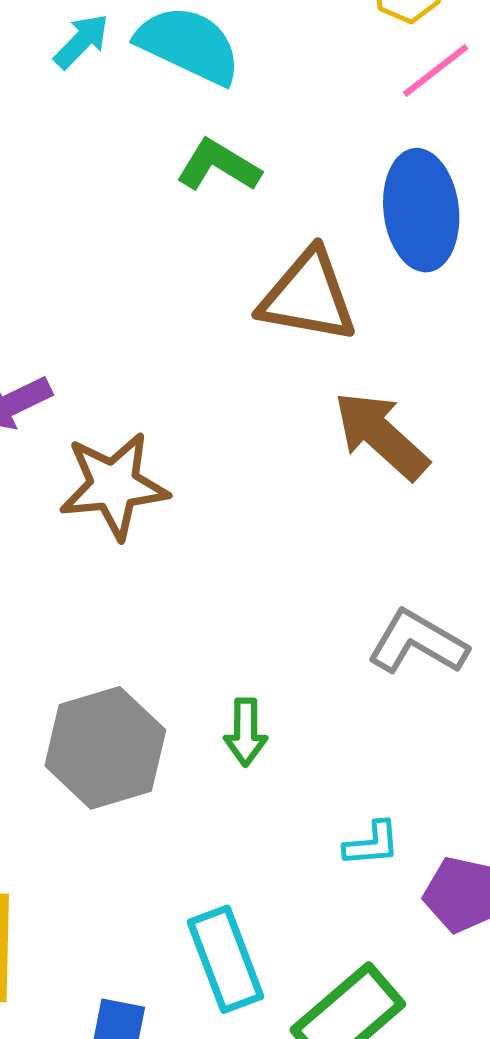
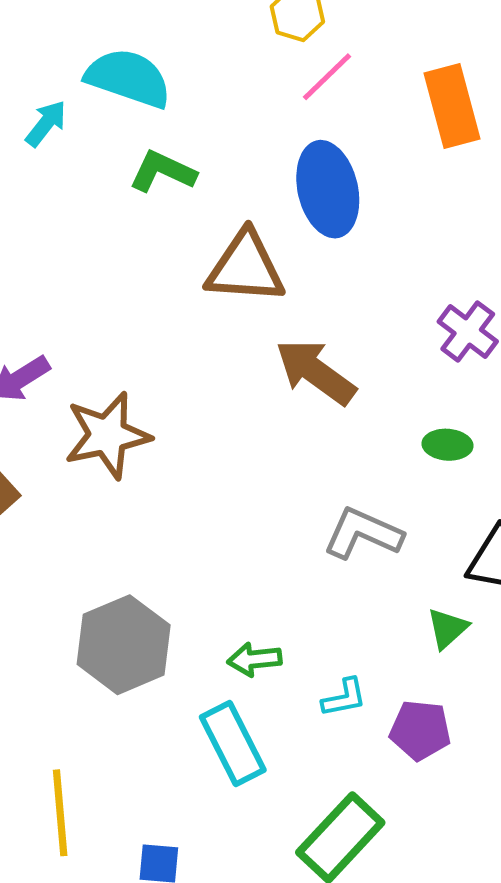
cyan arrow: (81, 41) -> (46, 123), moved
green arrow: (246, 732) -> (254, 659), moved, turned 90
cyan rectangle: (225, 959) -> (233, 744), moved

